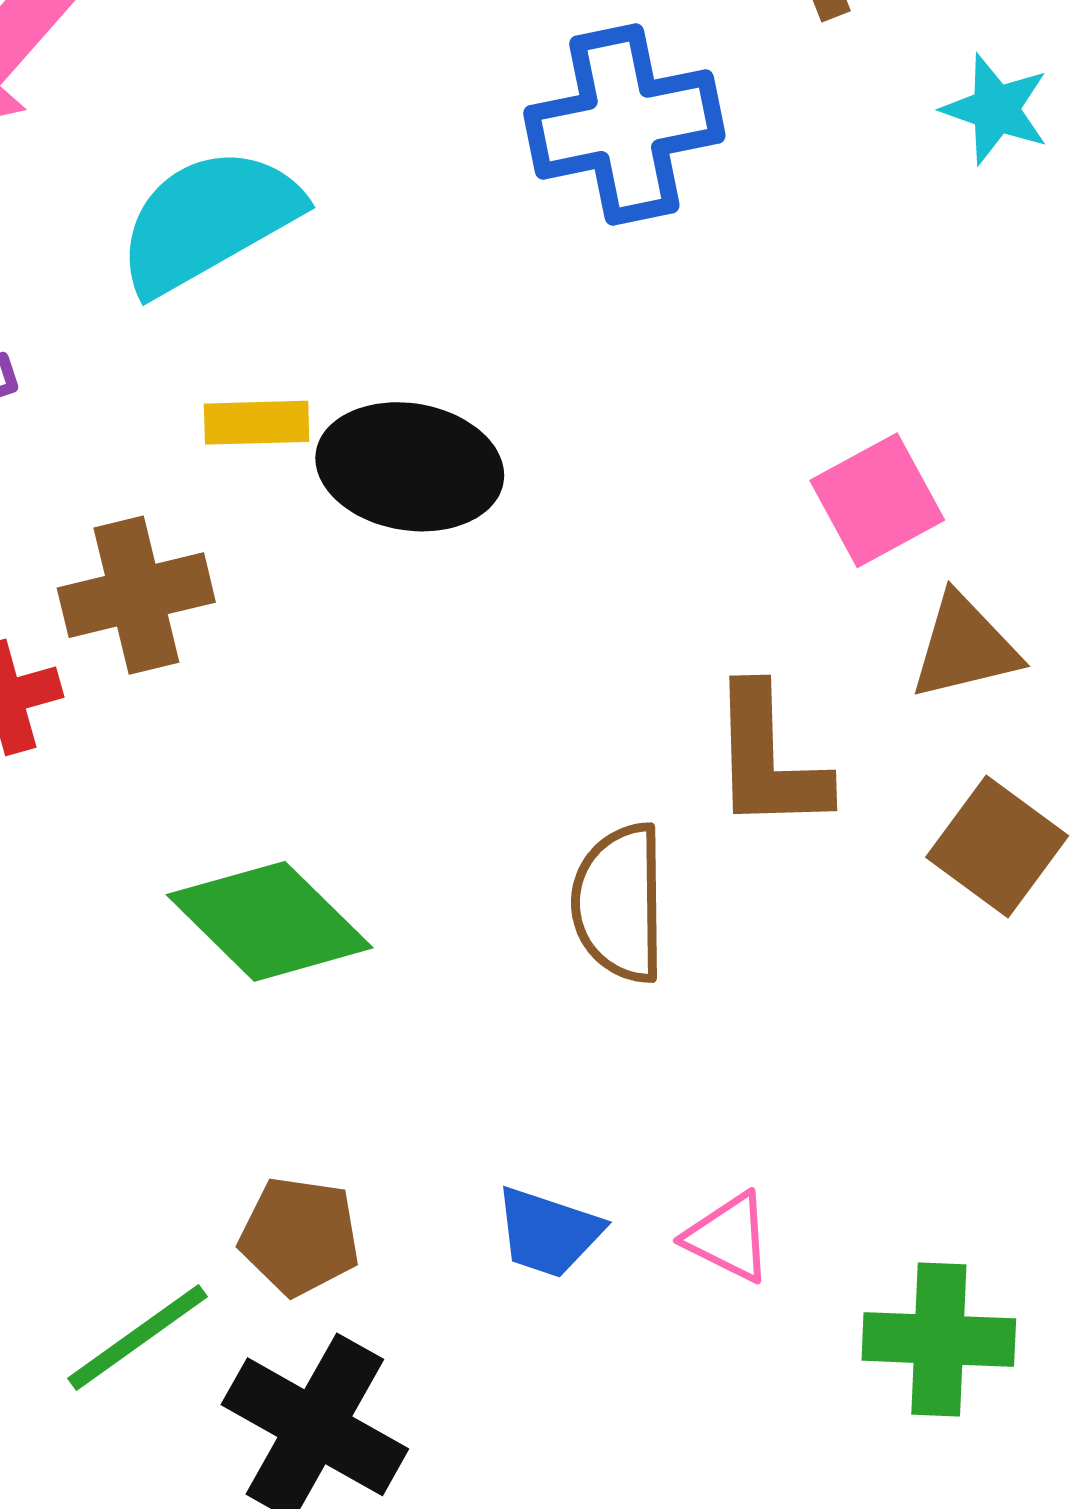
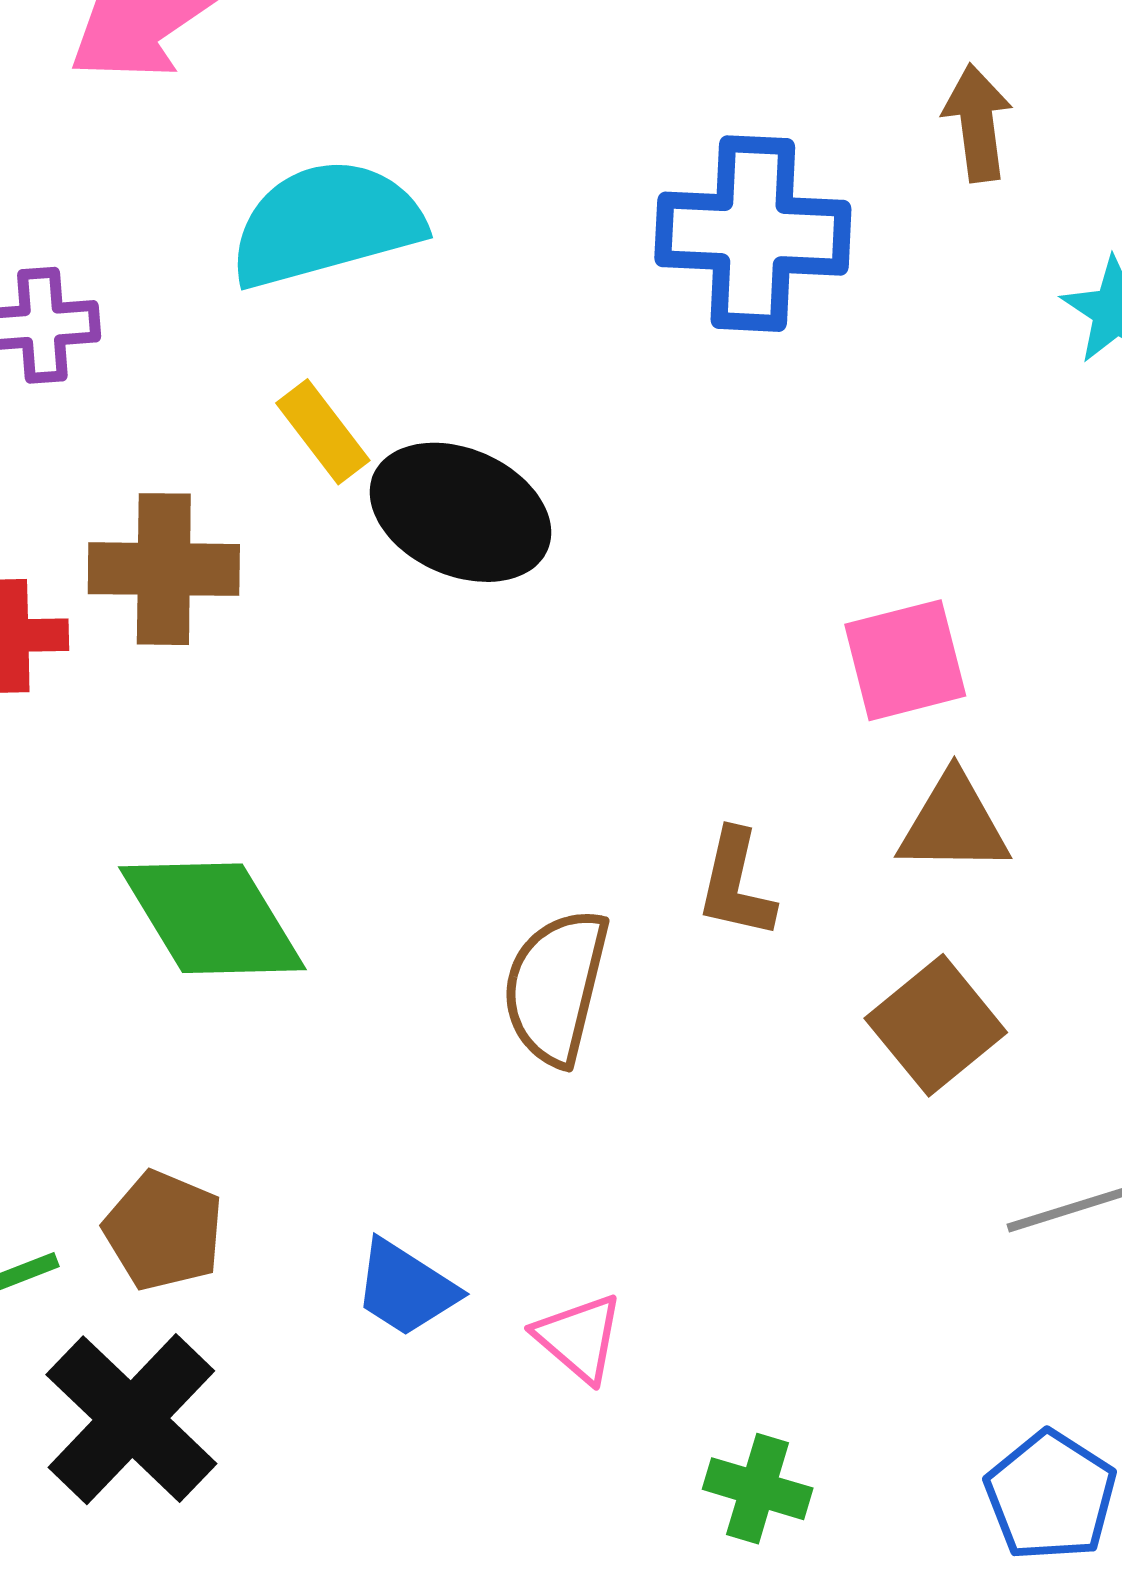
yellow rectangle: (257, 423) -> (323, 432), turned 40
brown L-shape: (769, 759) -> (736, 884), size x0.7
green cross: (939, 1340) -> (758, 1489), size x0.7

